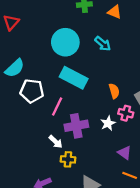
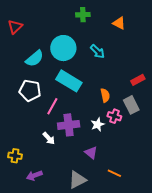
orange triangle: (115, 12) -> (119, 23), moved
cyan semicircle: (15, 68) -> (35, 58), moved
purple triangle: (124, 153) -> (91, 153), moved
yellow cross: (68, 159) -> (15, 156), moved

